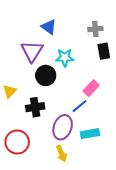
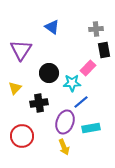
purple triangle: (32, 51) -> (21, 50), moved
cyan star: (65, 57) -> (72, 83), moved
pink rectangle: (91, 88) -> (88, 68), moved

